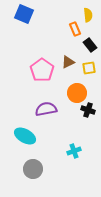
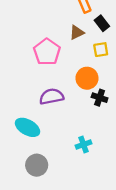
brown triangle: (68, 62) -> (77, 32), moved

